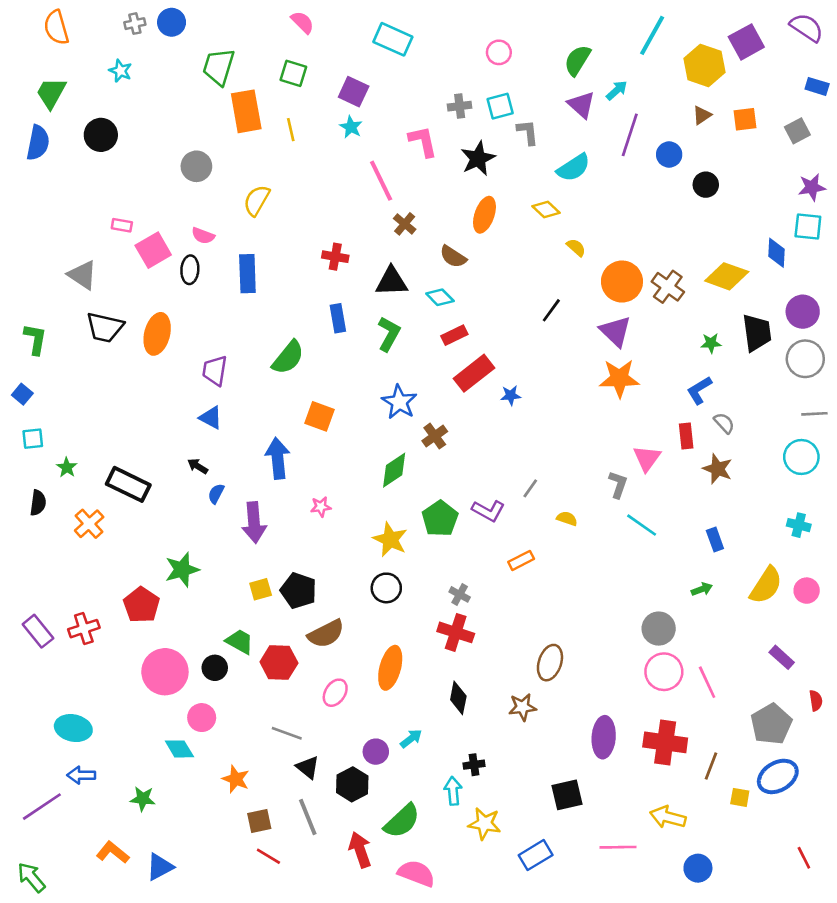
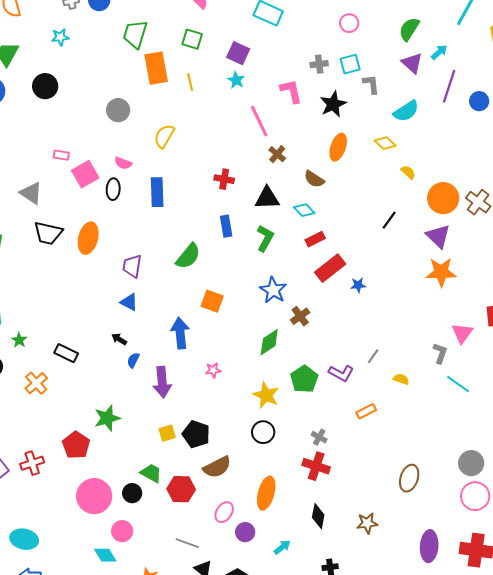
cyan star: (120, 71) -> (60, 37), turned -30
black rectangle: (128, 484) -> (66, 353), size x0.7
brown ellipse: (550, 663) -> (409, 478), moved
purple circle: (376, 752) -> (245, 532), moved

